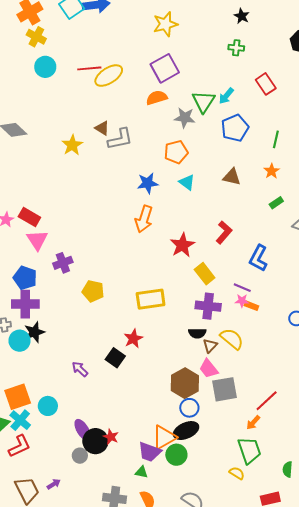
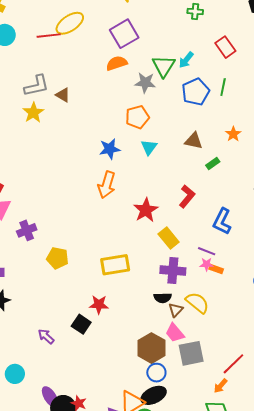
yellow ellipse: (109, 76) -> (70, 23), moved
gray L-shape: (120, 139) -> (37, 86), moved
green line: (276, 139) -> (223, 87), moved
cyan triangle: (187, 182) -> (149, 147), turned 30
green rectangle: (276, 203) -> (213, 163), moved
red star: (133, 339) -> (99, 305), turned 30

